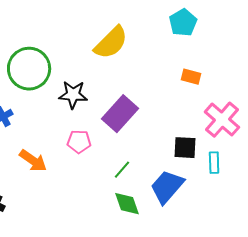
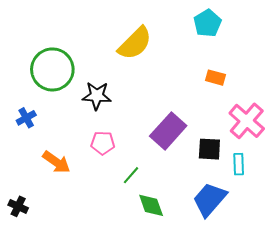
purple rectangle: (120, 114) -> (168, 131), moved
green line: (122, 170) -> (131, 175), moved
blue trapezoid: (167, 187) -> (209, 199), moved

